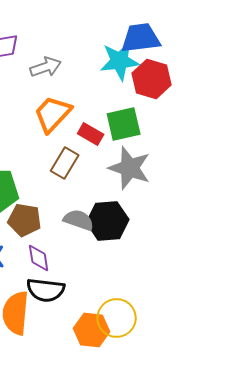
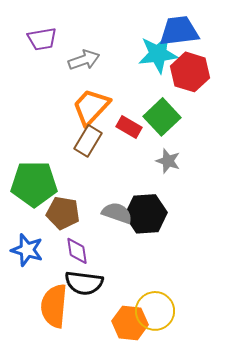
green square: (124, 124) -> (162, 117), turned -30
brown rectangle: (65, 163) -> (88, 141), moved
gray star: (130, 168) -> (168, 161), size x0.6

